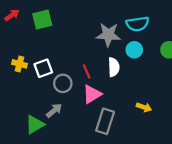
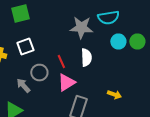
cyan circle: (134, 50) -> (118, 42), moved
white square: (43, 68) -> (25, 46), moved
gray arrow: (54, 110) -> (23, 86), moved, turned -91

